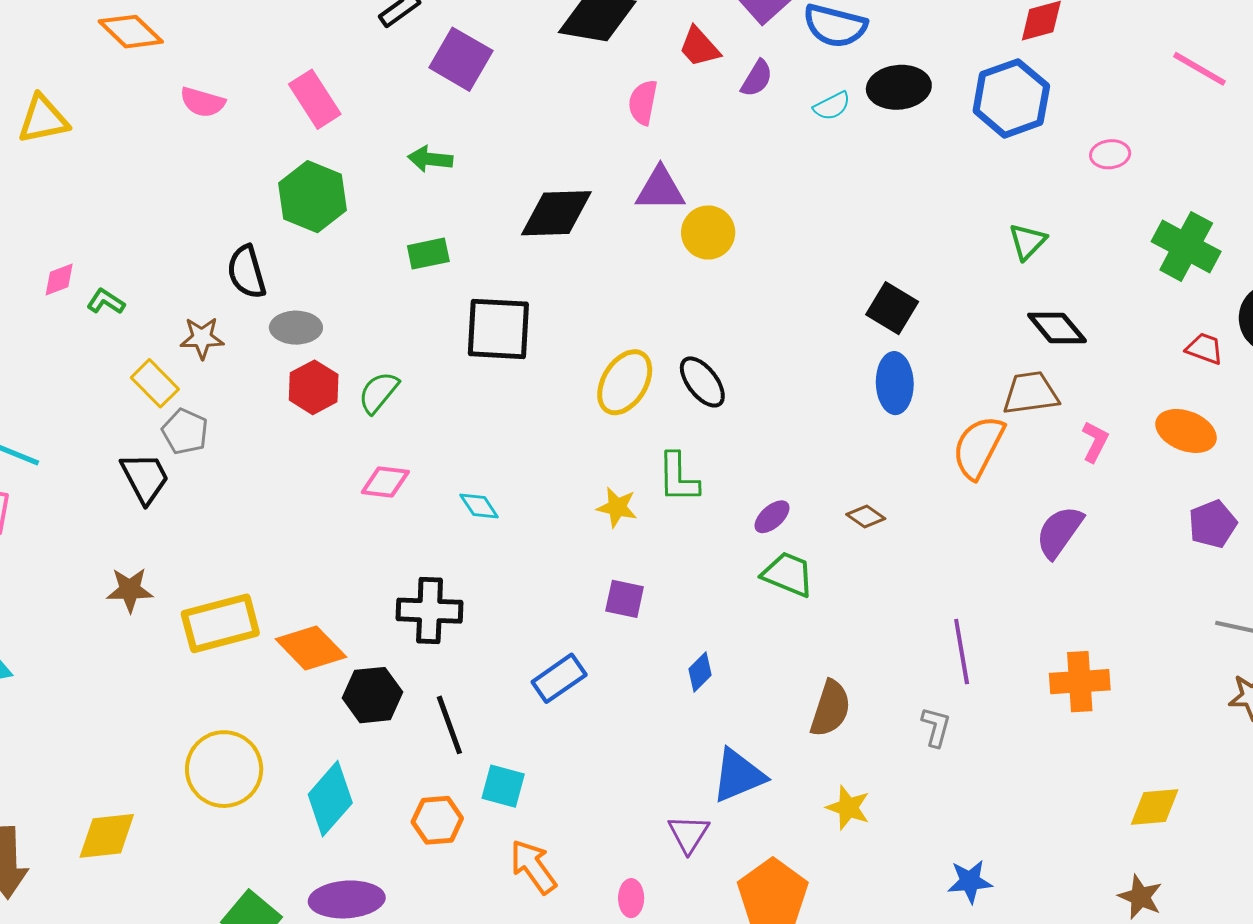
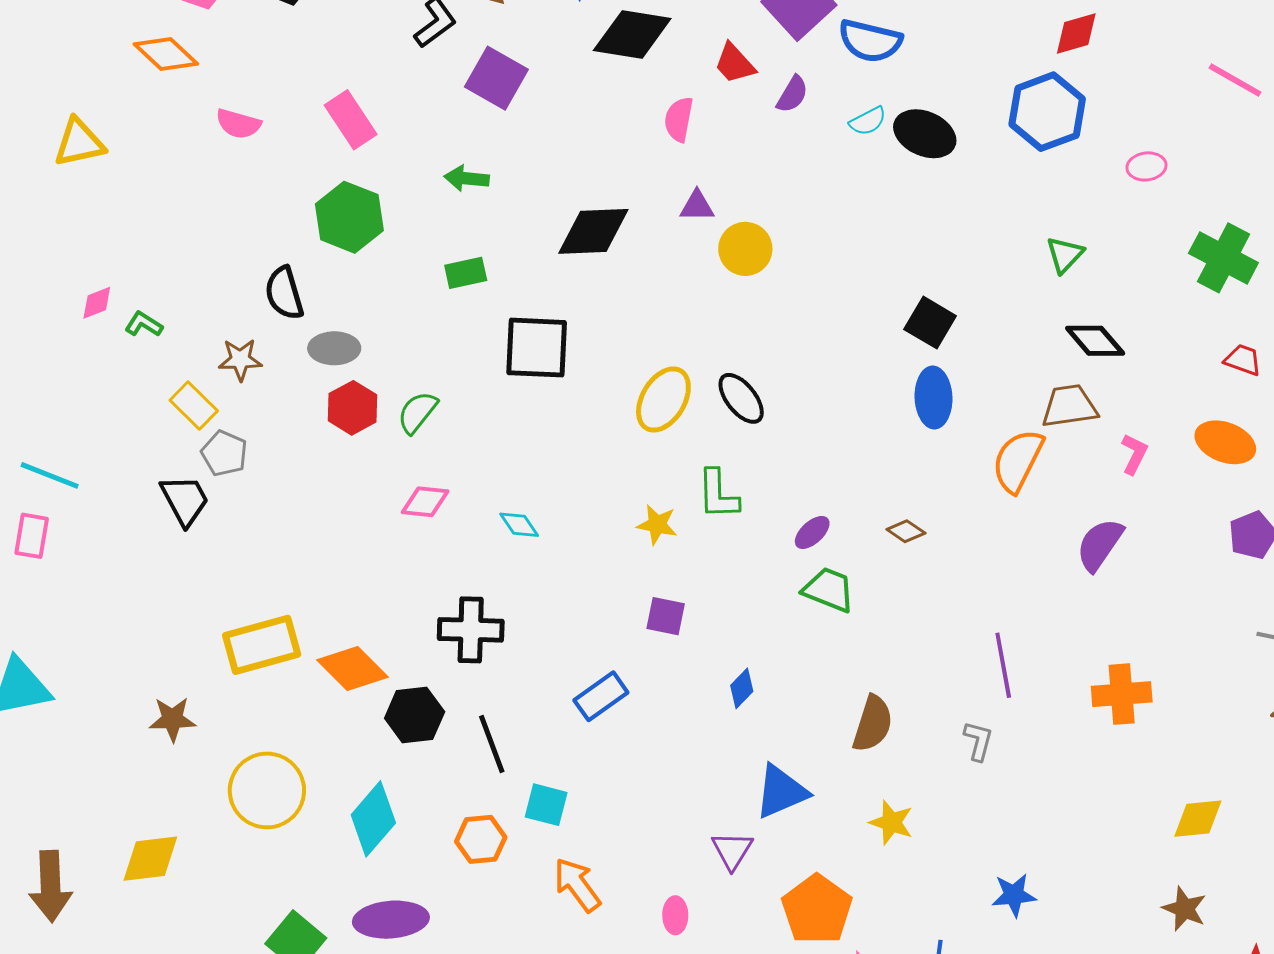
black ellipse: (899, 87) -> (925, 134), moved, turned 30
purple triangle: (660, 189) -> (697, 206), size x0.7
brown star: (130, 590) -> (172, 719), moved

